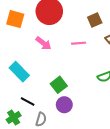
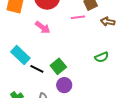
pink line: (79, 43) -> (78, 17), moved
black line: (28, 102) -> (37, 69), moved

